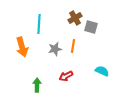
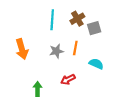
cyan line: (39, 24) -> (52, 20), moved
gray square: (91, 27) -> (94, 28), turned -32
cyan semicircle: (102, 71) -> (96, 64), moved

